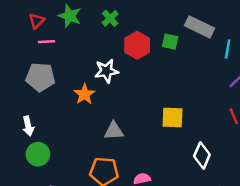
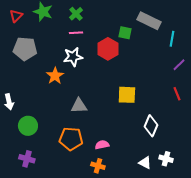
pink line: (46, 42) -> (76, 33), moved
red hexagon: (137, 45) -> (108, 49), moved
gray pentagon: (40, 77) -> (25, 49), moved
green circle: (38, 154) -> (28, 126), moved

